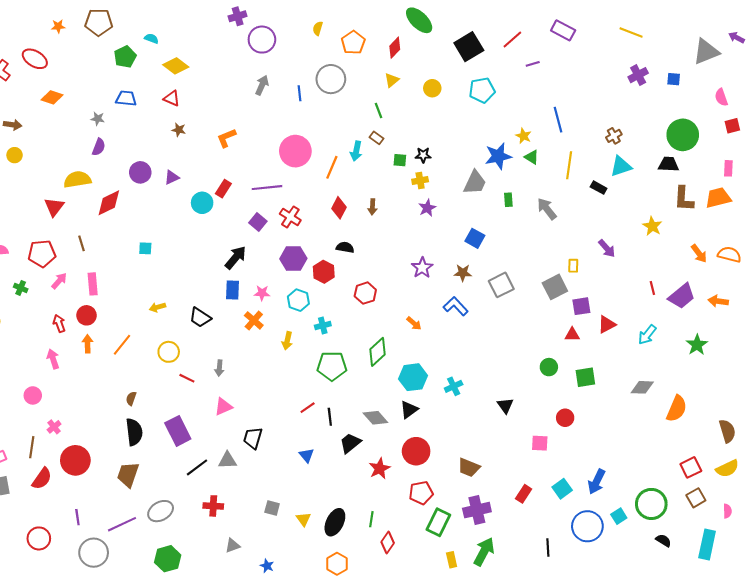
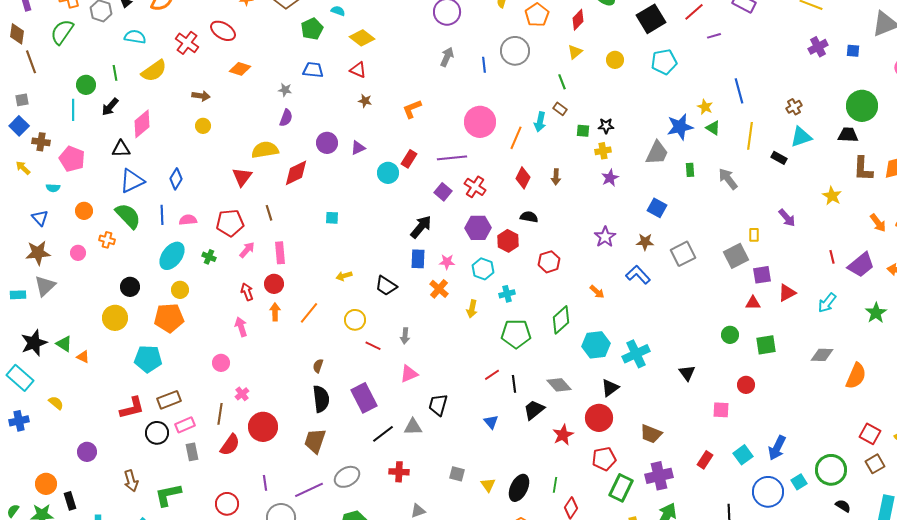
cyan cross: (454, 386) -> (636, 354), size x1.5
black triangle: (409, 410) -> (610, 388), moved
red square: (691, 467) -> (870, 434), turned -35

